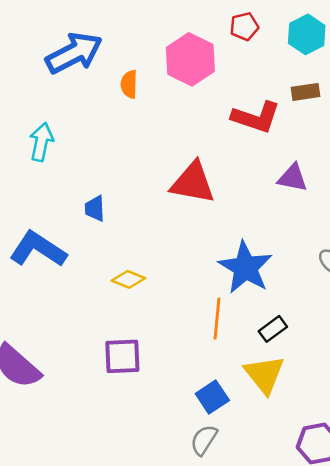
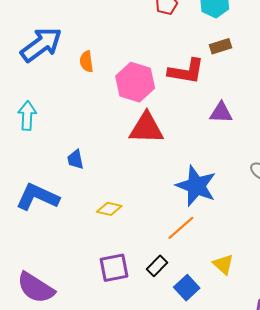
pink hexagon: (190, 59) -> (135, 82), moved
orange line: (217, 319) -> (181, 228), turned 52
black rectangle: (273, 329) -> (157, 266), moved
yellow triangle: (264, 374) -> (223, 264), size x0.7

